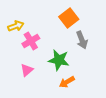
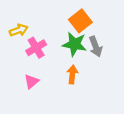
green star: (59, 60) -> (75, 44), moved
orange arrow: (67, 82) -> (72, 74), moved, turned 126

